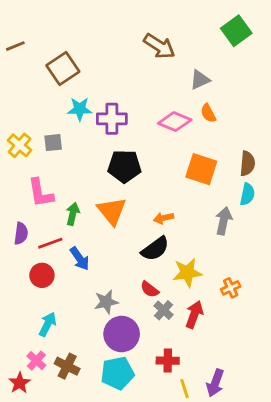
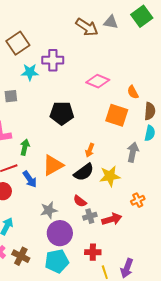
gray triangle: (200, 80) -> (111, 22), moved, turned 35
orange semicircle: (208, 113) -> (133, 92), moved
purple cross: (112, 119) -> (53, 60), moved
orange triangle: (112, 211) -> (53, 165), moved, turned 40
orange arrow: (164, 218) -> (90, 150), turned -56
yellow star: (187, 273) -> (110, 176), moved
gray cross: (164, 310) -> (90, 216), turned 32
red arrow: (194, 314) -> (112, 219), turned 54

